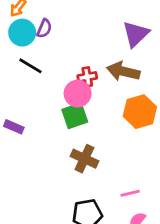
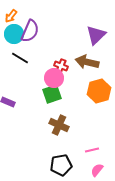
purple semicircle: (44, 28) -> (30, 31), size x1.6
red cross: (87, 77) -> (61, 66), turned 32

